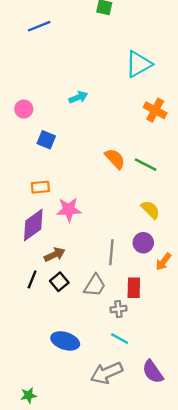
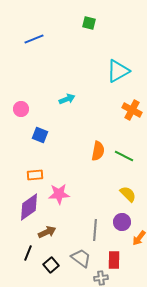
orange semicircle: (115, 159) -> (98, 151), turned 54
black square: (59, 282) -> (51, 265), moved
gray trapezoid: (95, 285) -> (81, 258), turned -85

